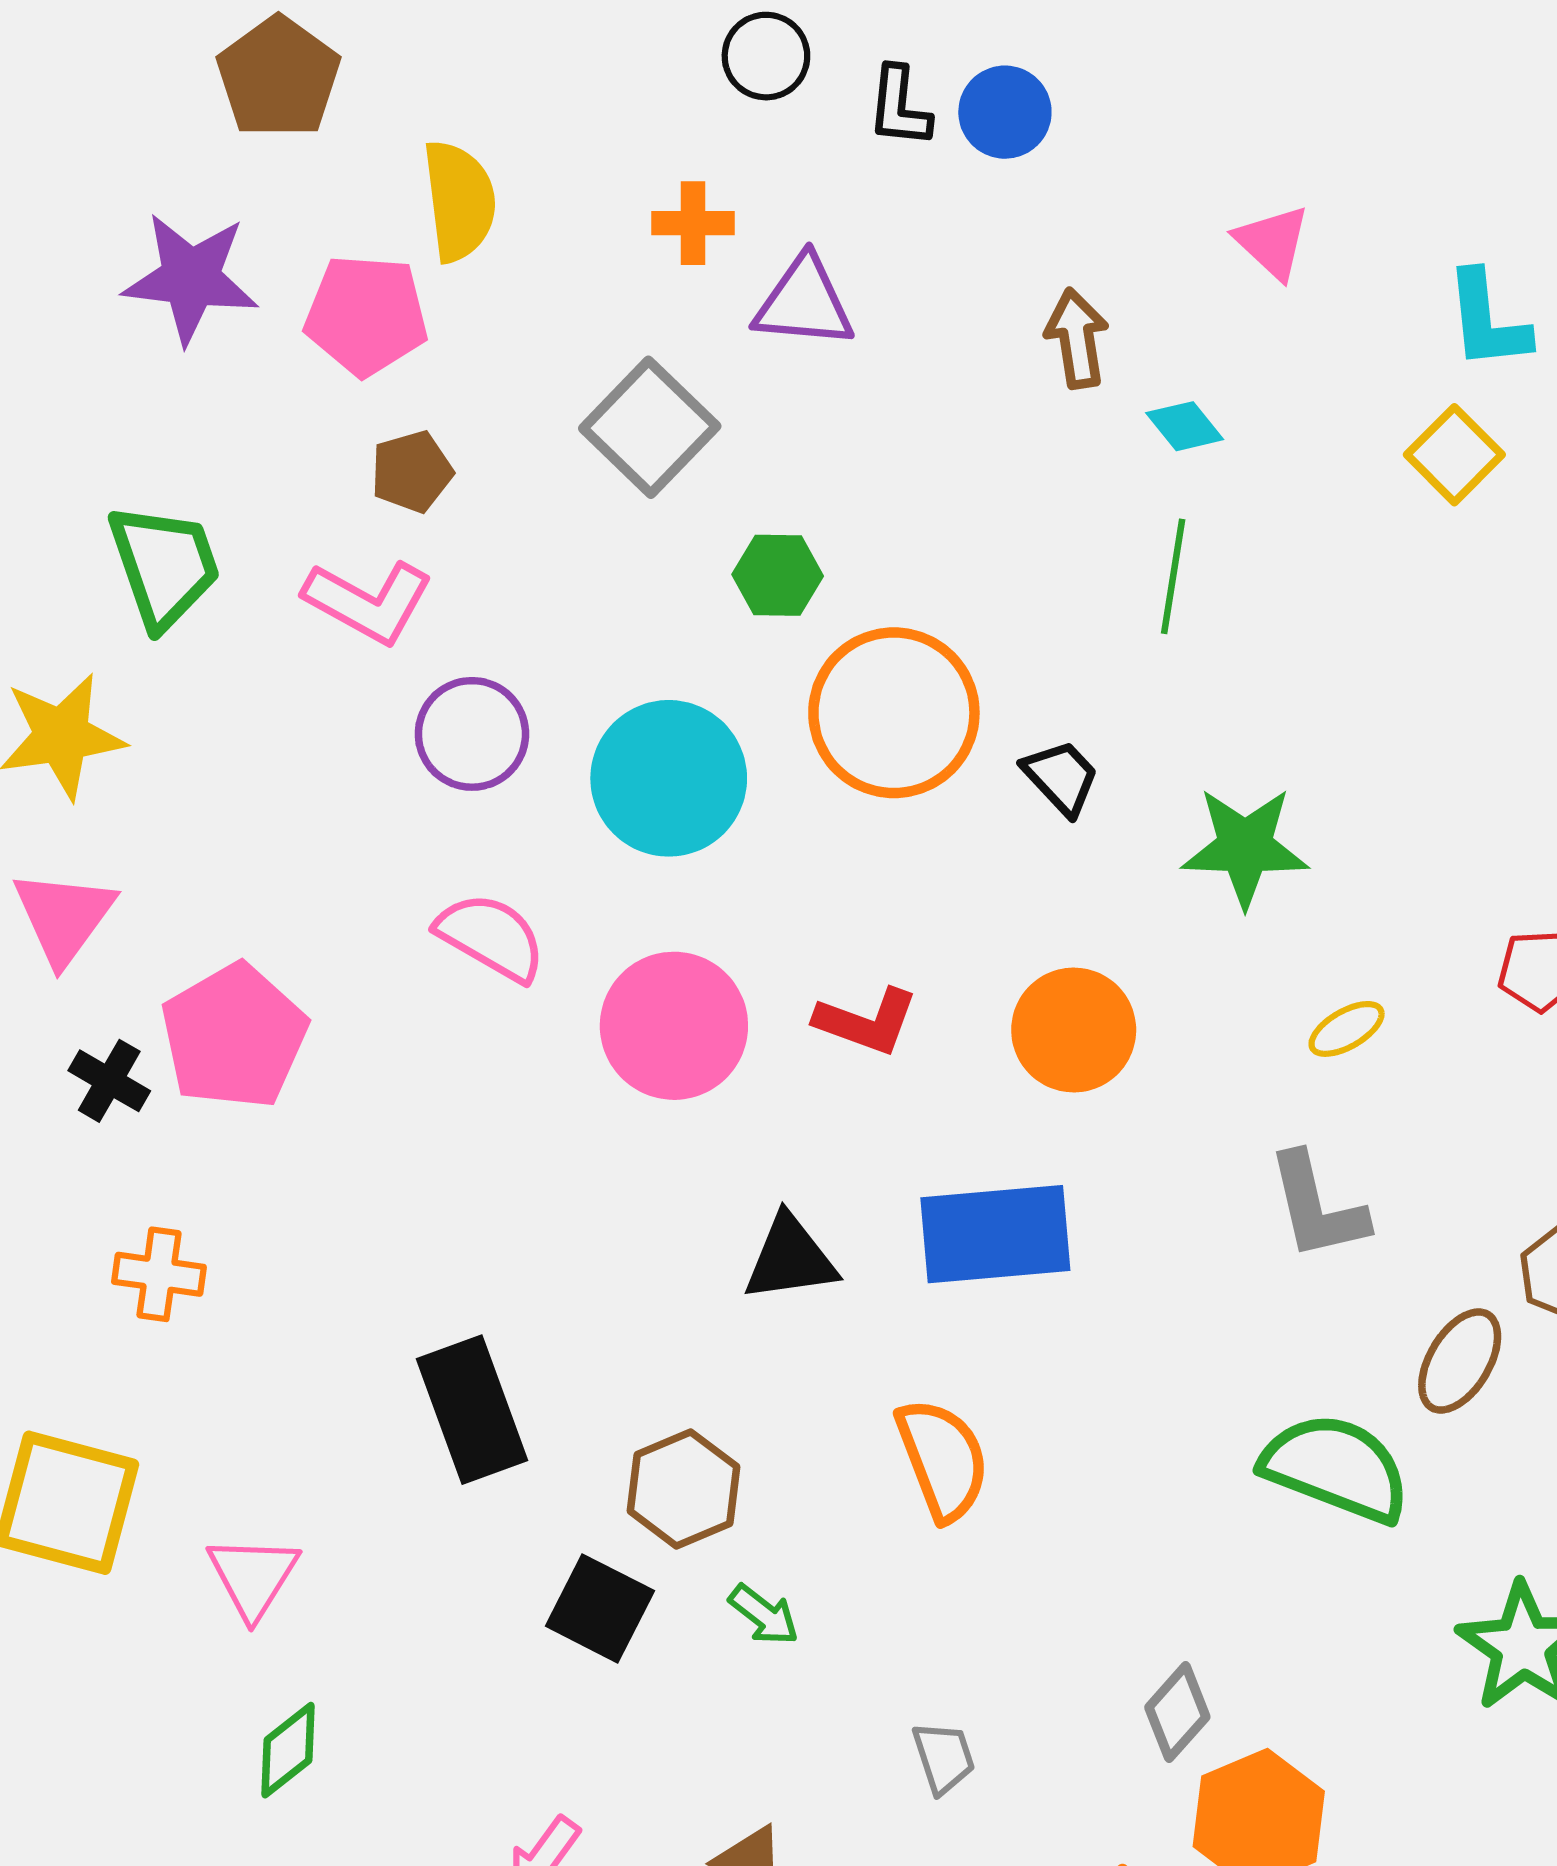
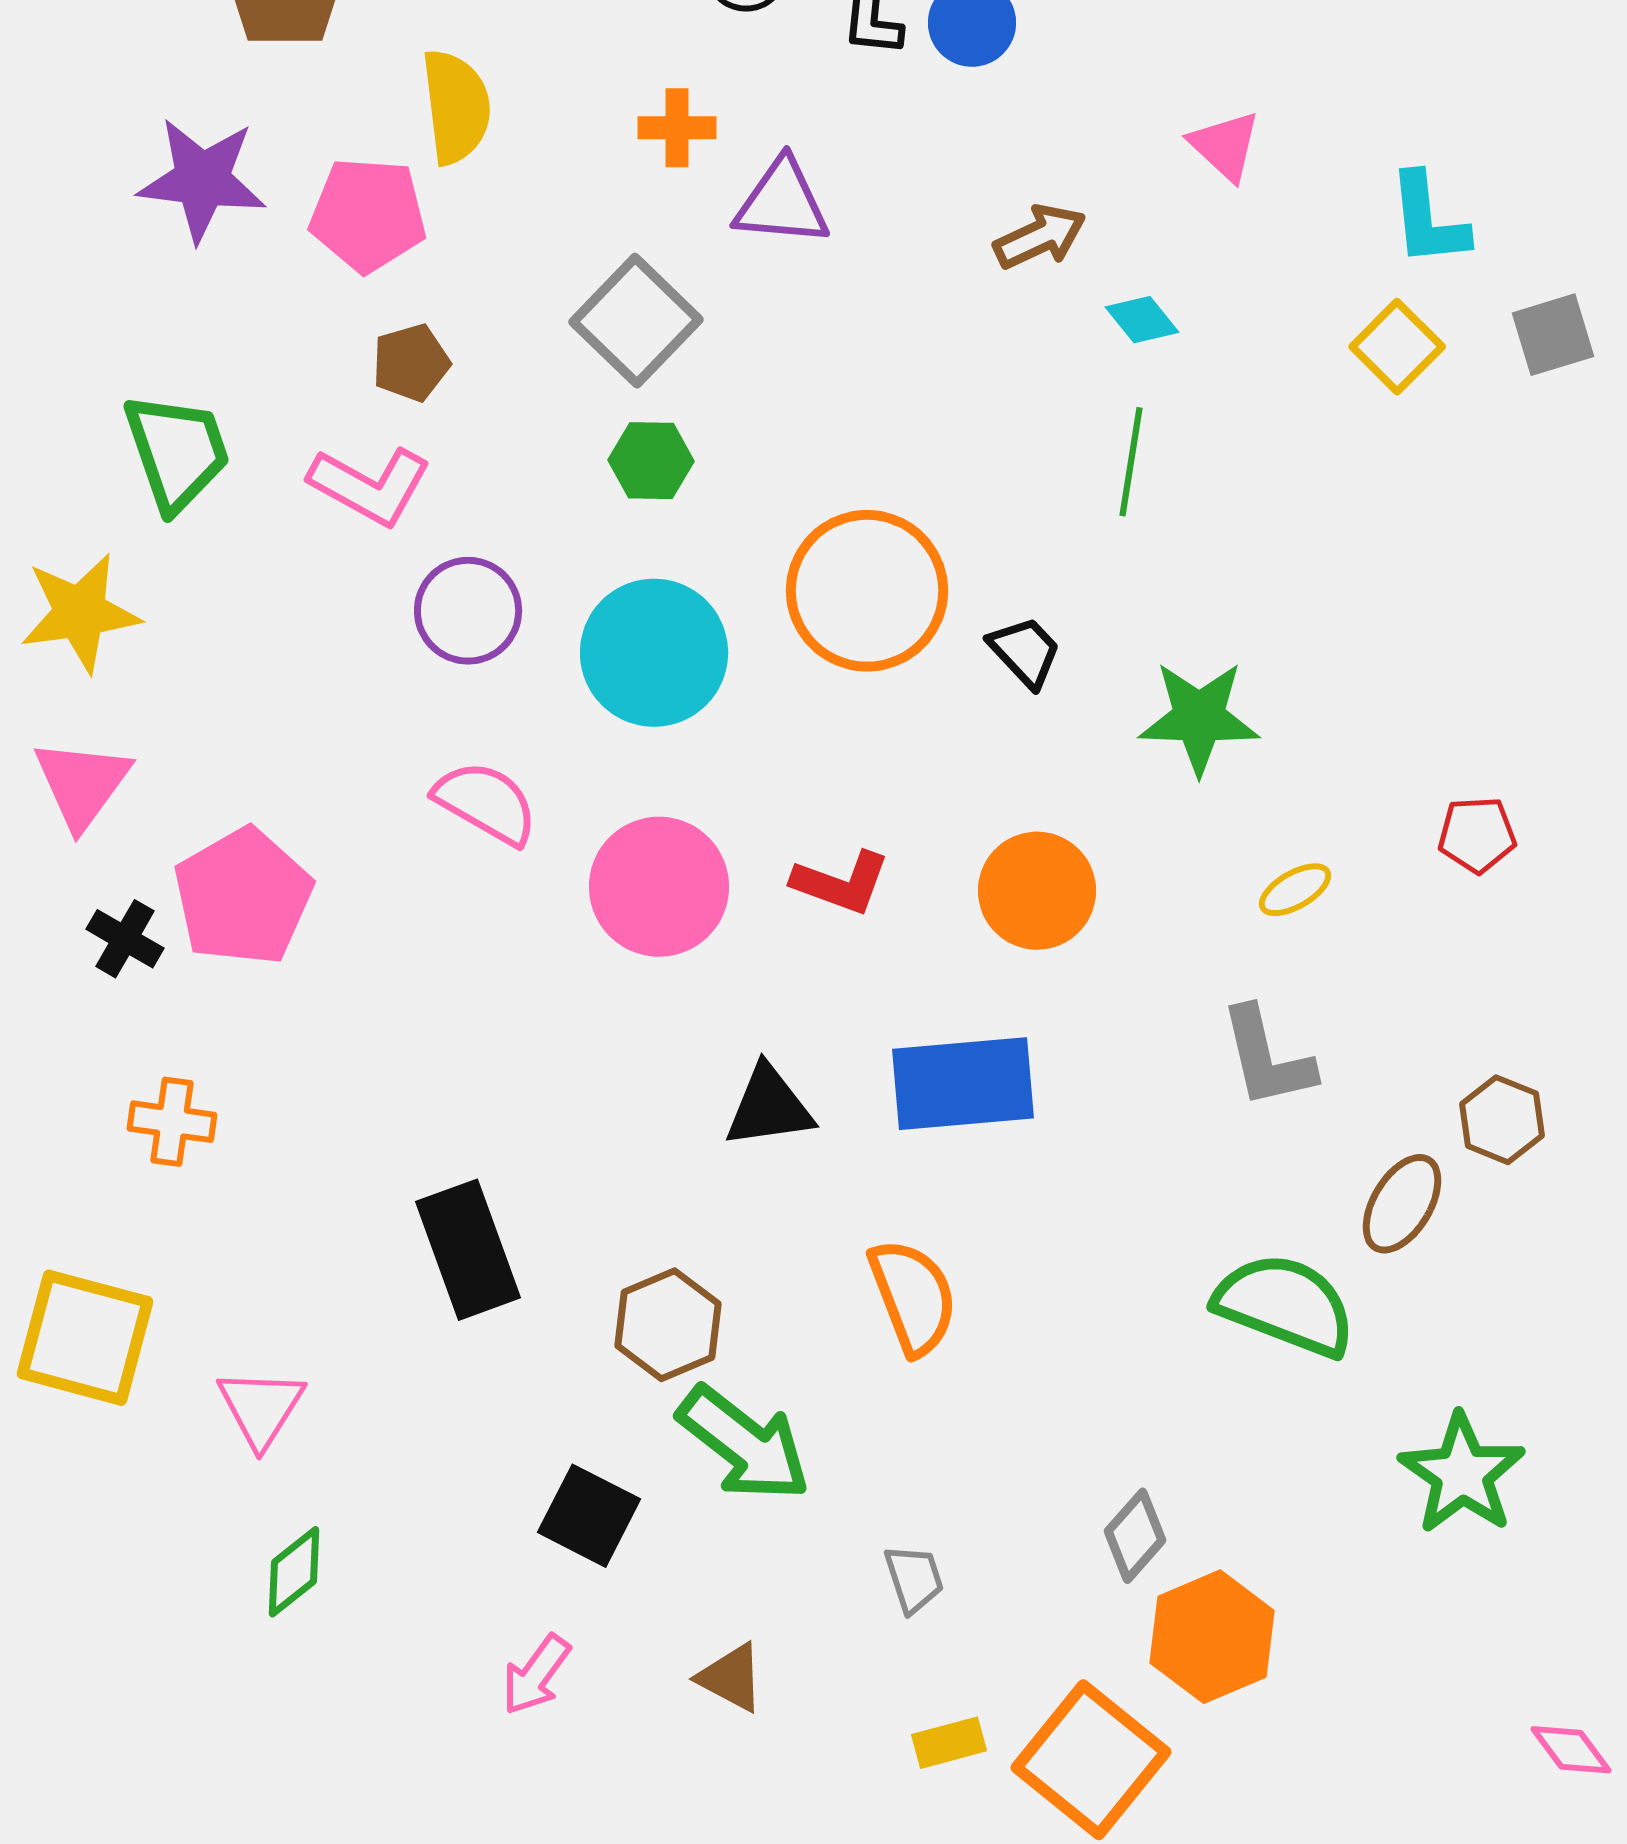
brown arrow: (1077, 338) -> (1040, 237), turned 74
green hexagon: (778, 575) -> (651, 461), moved
black square: (600, 1608) -> (589, 1516), moved
green arrow: (764, 1615) -> (744, 1444), size x2.0

